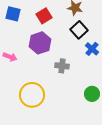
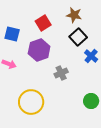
blue square: (13, 14) -> (12, 34), moved
gray cross: (62, 66) -> (61, 73), turned -32

